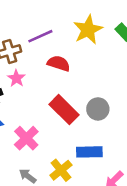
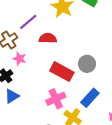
pink cross: (26, 138) -> (56, 99), moved, turned 36
blue rectangle: (89, 152) -> (90, 98), turned -30

